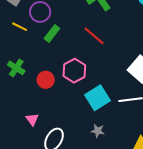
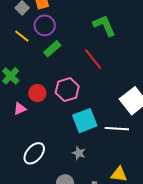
pink triangle: (32, 119) -> (20, 109), moved, turned 32

